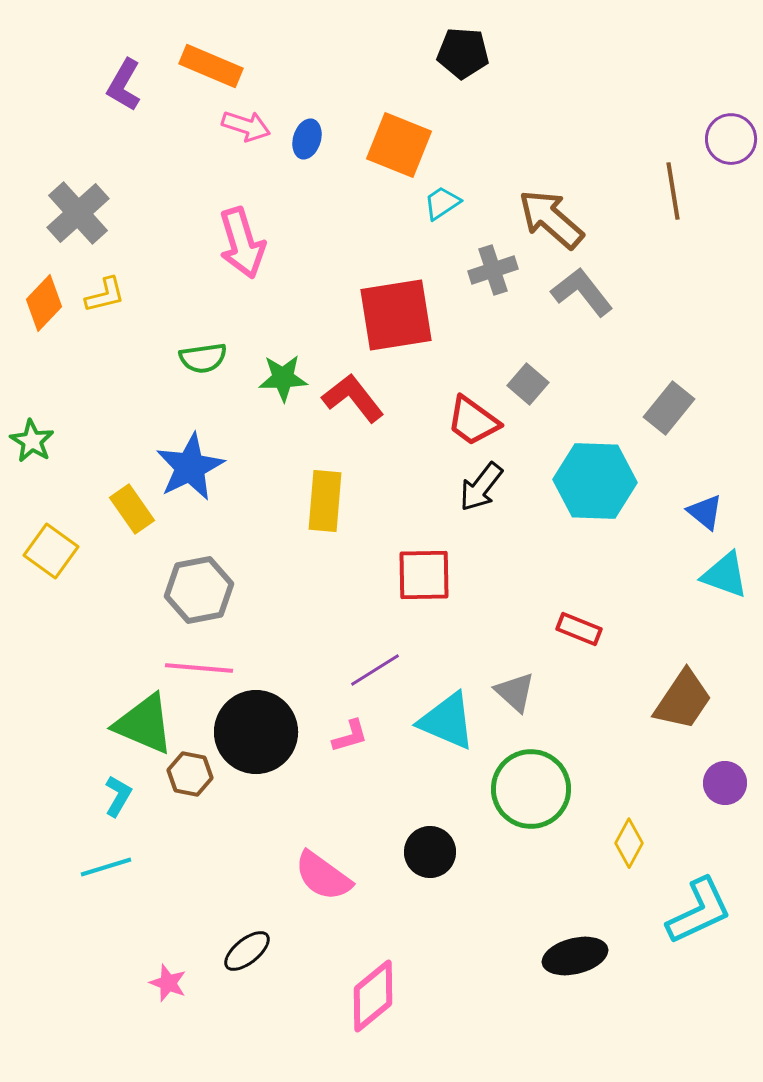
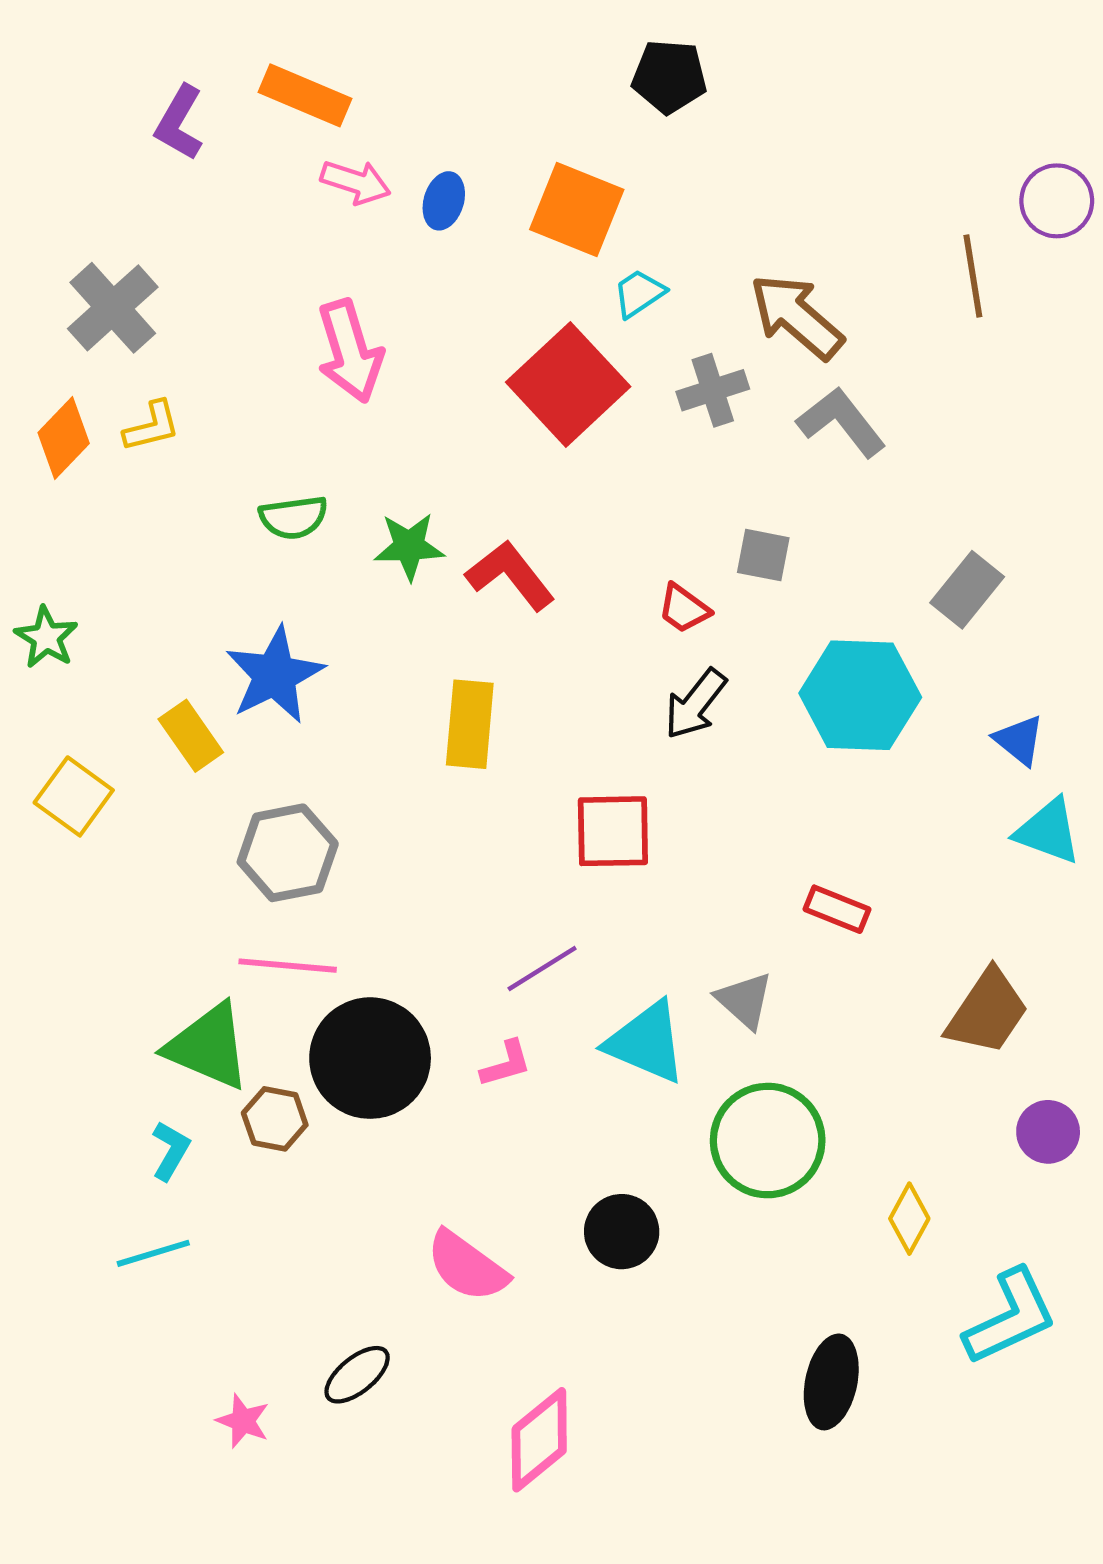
red square: (396, 315) -> (568, 384), moved, turned -34
gray square: (528, 384) -> (763, 555), turned -30
red trapezoid: (473, 421) -> (684, 609), size x0.7
black ellipse: (575, 956) -> (831, 1382), turned -64

